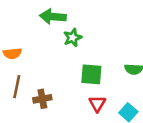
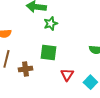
green square: (91, 74) -> (48, 52), moved

